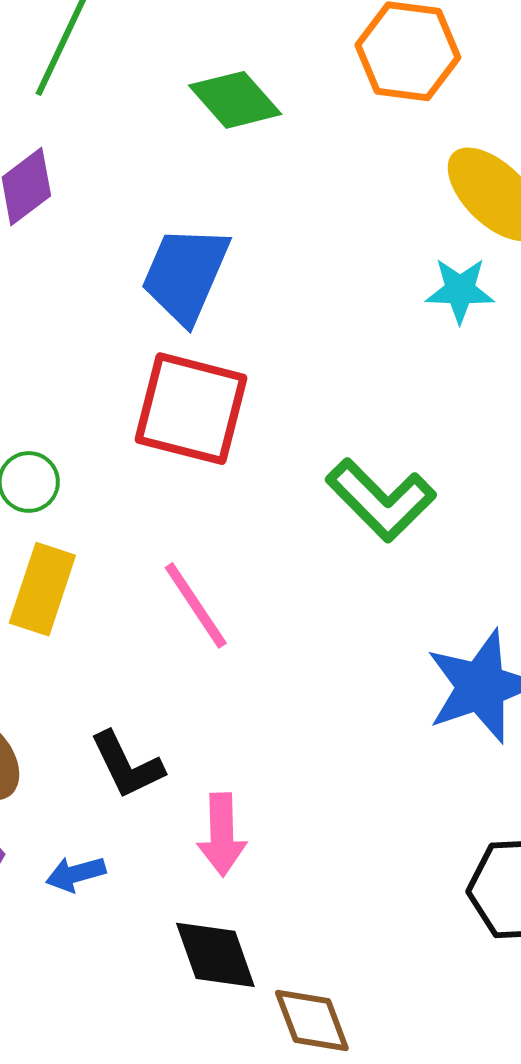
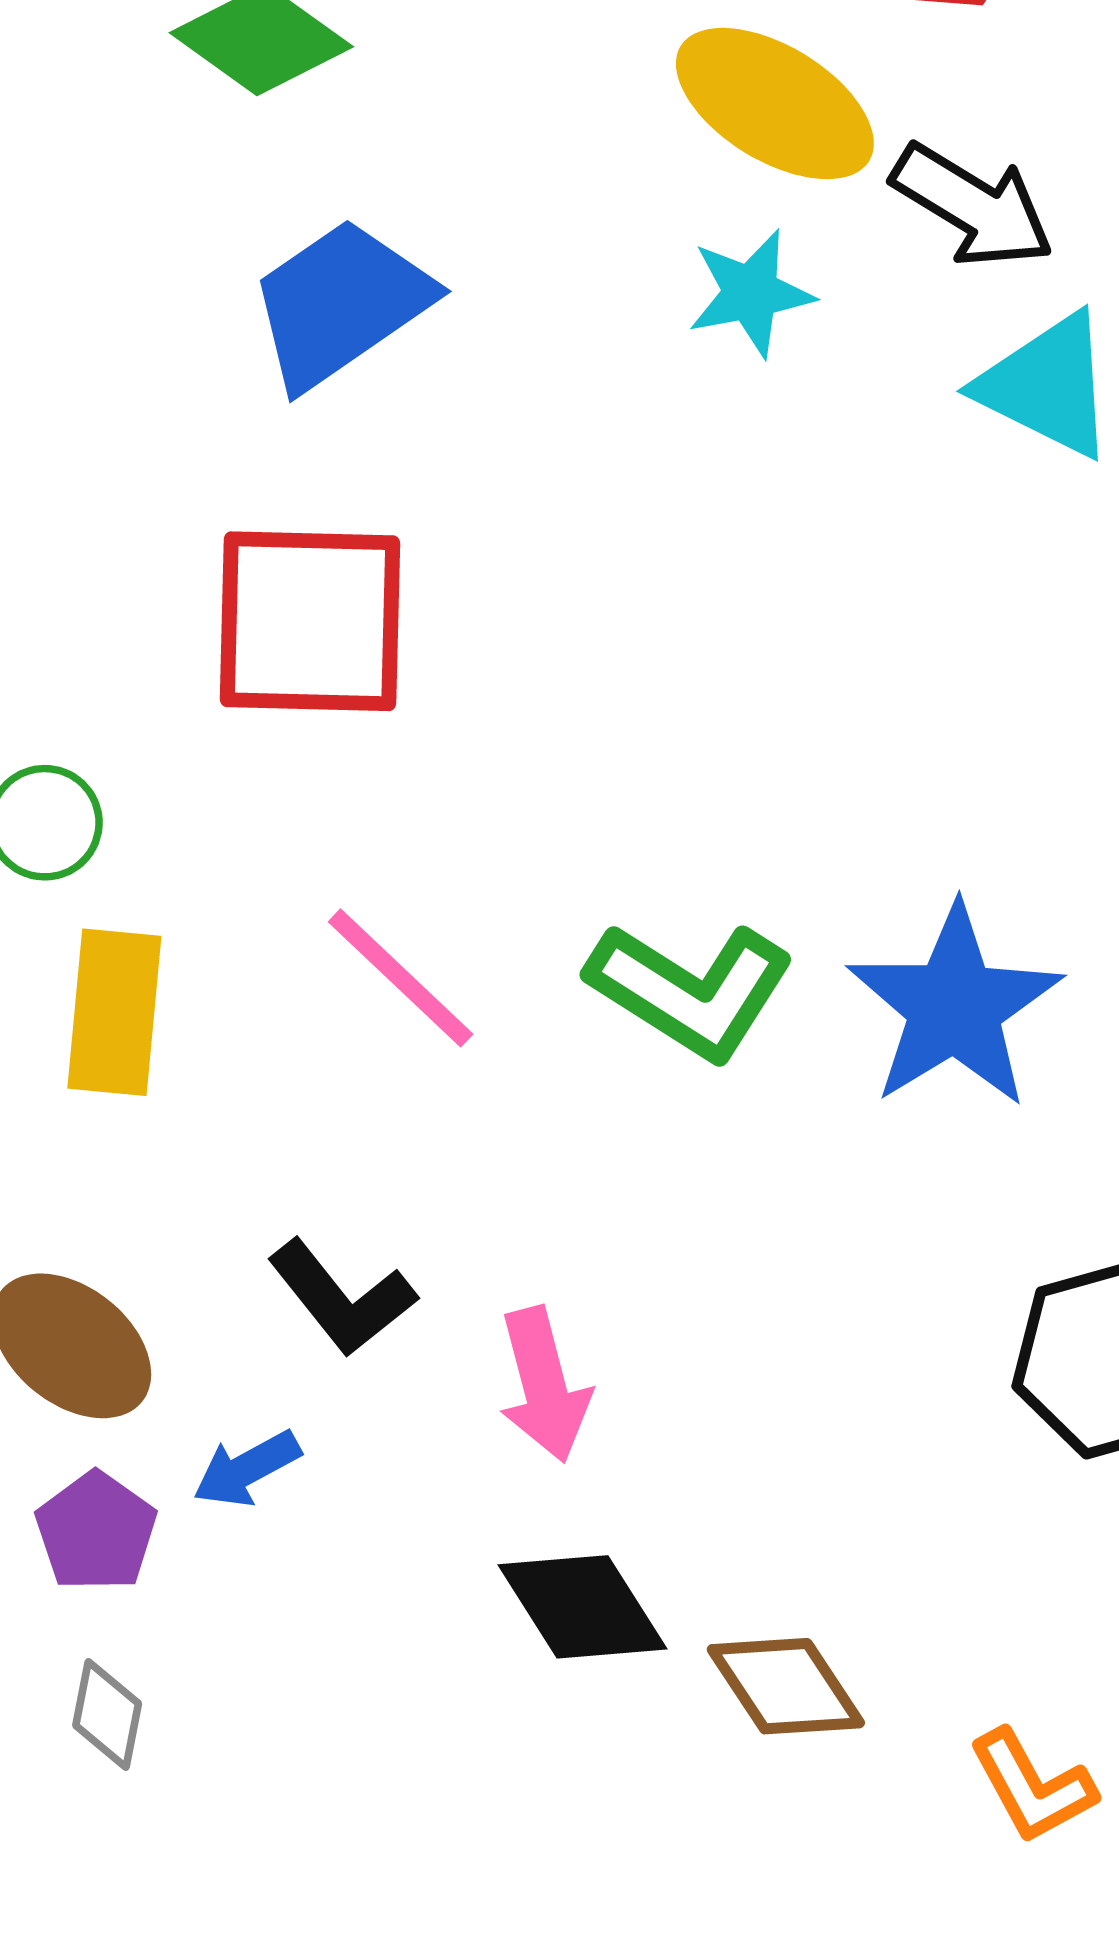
blue trapezoid: (185, 274) -> (341, 304), moved, turned 45
green L-shape: (381, 500) -> (690, 990), moved
blue arrow: (76, 874) -> (247, 1469), moved

